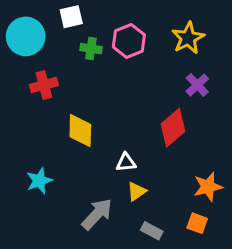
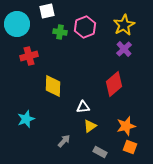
purple cross: (197, 85) -> (124, 49), moved
orange star: (208, 187) -> (126, 126), moved
gray arrow: (97, 214) -> (64, 141), size x0.6

